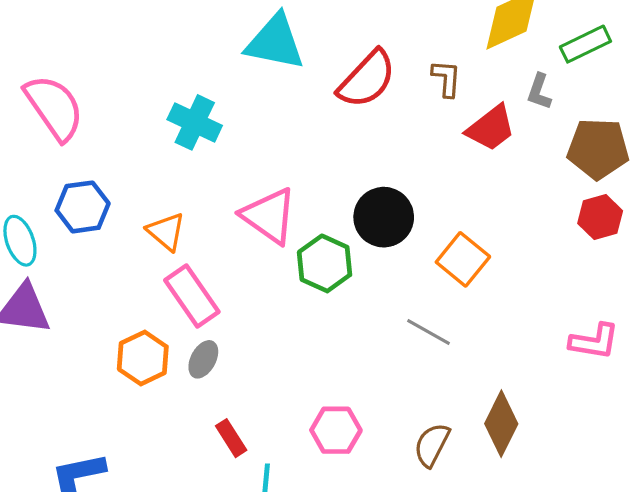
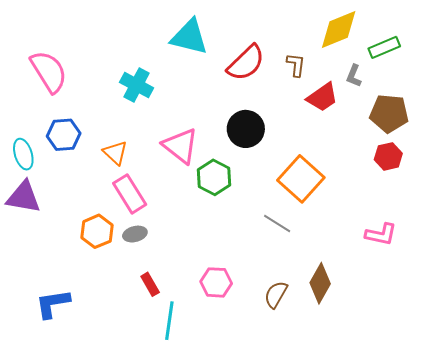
black circle: (384, 217) -> (246, 129), moved
orange square: (463, 259) -> (301, 179), size x1.4
gray ellipse: (203, 359) -> (135, 234), turned 45

